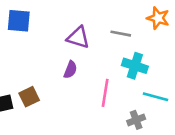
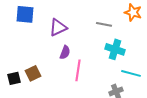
purple triangle: (78, 37) -> (58, 27), moved, turned -42
pink line: (105, 93) -> (78, 70), moved

